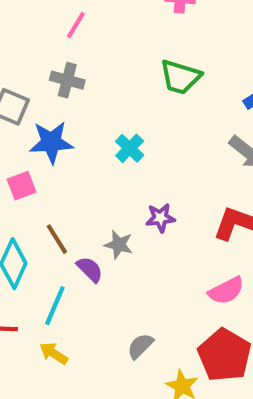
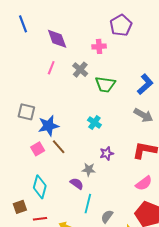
gray cross: (67, 80) -> (80, 70), moved, turned 35
cyan cross: (130, 148) -> (94, 123), moved
brown line: (57, 239) -> (59, 147), moved
cyan line: (55, 306) -> (88, 204), moved

